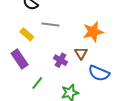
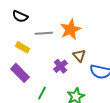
orange star: (93, 32) -> (70, 29), moved
purple cross: (61, 60) -> (60, 66), turned 32

